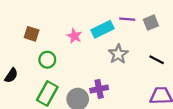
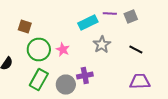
pink star: (74, 36) -> (63, 50), moved
green circle: (47, 60) -> (39, 50), size x1.5

